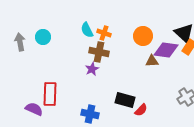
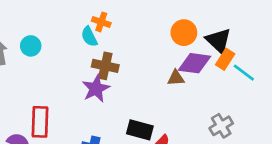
orange cross: (104, 33) -> (101, 22), moved
orange circle: (143, 36) -> (184, 33), moved
purple star: (92, 69) -> (96, 89), size x1.5

